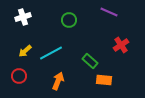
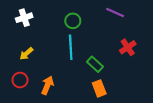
cyan line: (51, 53) -> (71, 47), moved, turned -65
orange rectangle: (104, 80) -> (99, 88), moved, turned 63
orange arrow: (58, 81) -> (47, 85), moved

